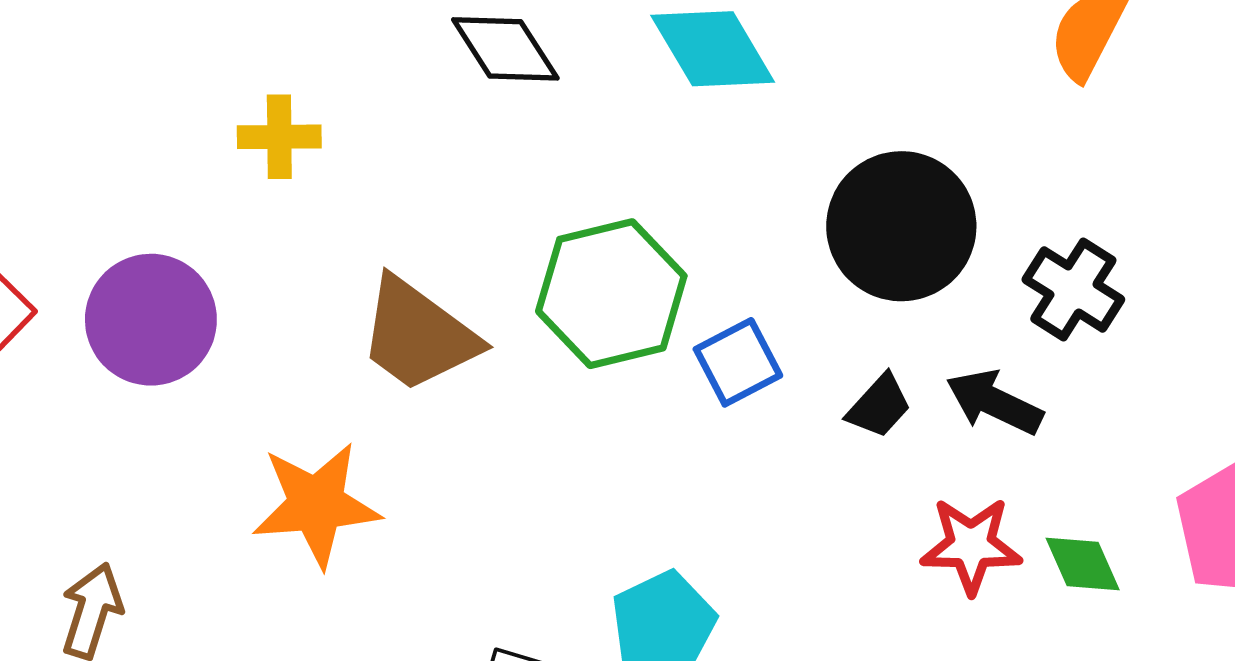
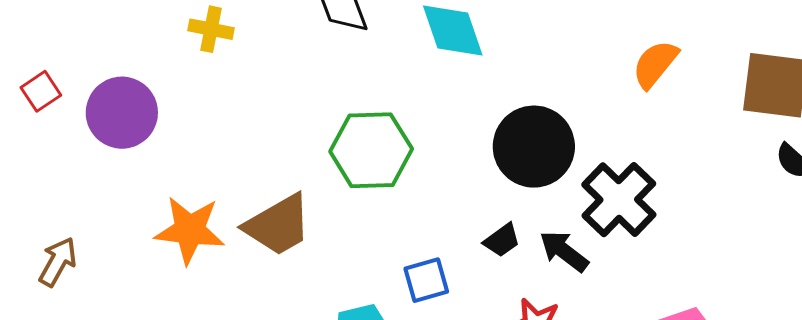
black cross: (1073, 289) -> (619, 200), size x1.4
brown trapezoid: (418, 335) -> (278, 225), moved, turned -78
blue square: (738, 362) -> (426, 280), moved

